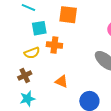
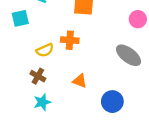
cyan square: (39, 28) -> (20, 18), moved
brown cross: (25, 75) -> (38, 76), turned -32

